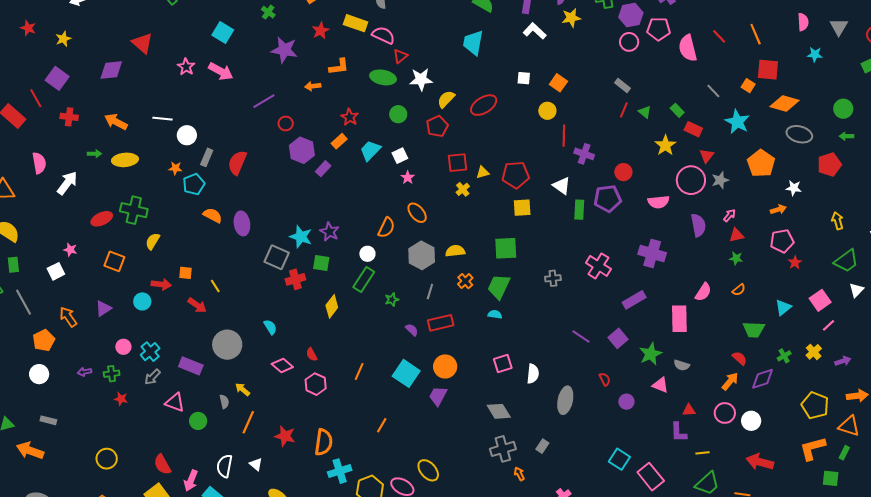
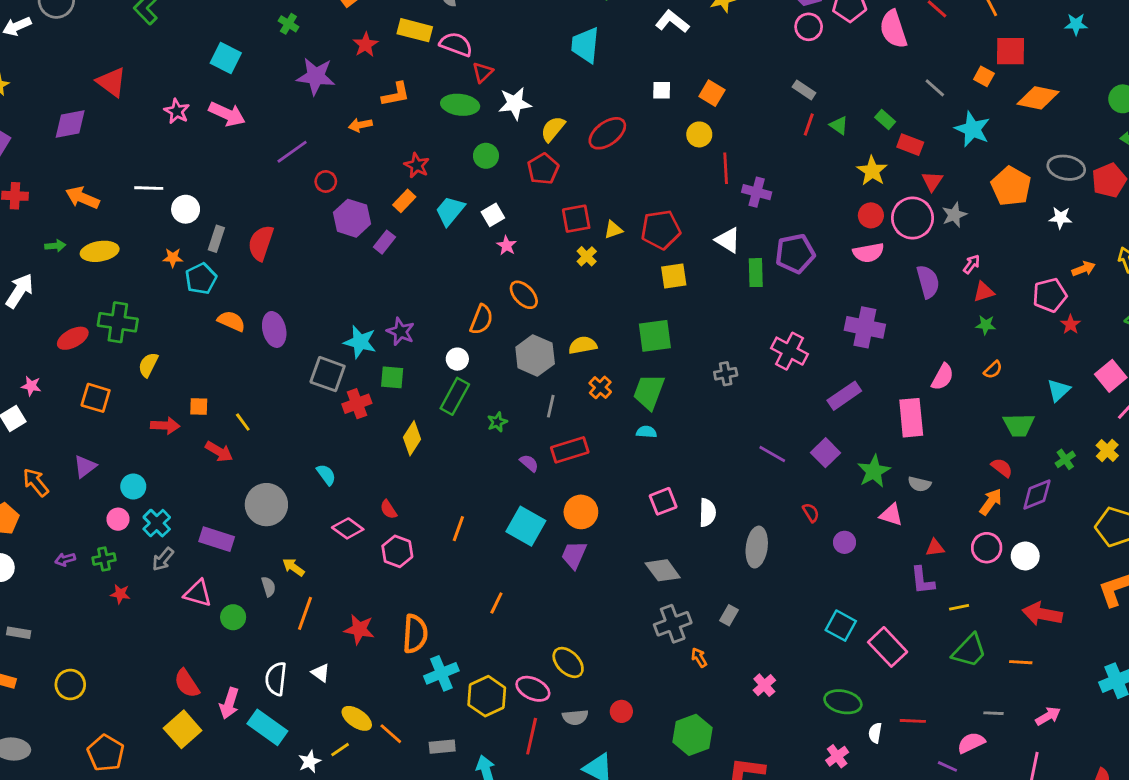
gray ellipse: (799, 134) -> (1066, 168), moved
red circle: (623, 172) -> (871, 215), moved
orange arrow: (778, 209) -> (1084, 269), moved
cyan circle: (142, 301) -> (133, 487), moved
yellow circle: (107, 459) -> (70, 685), moved

